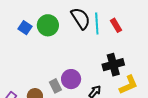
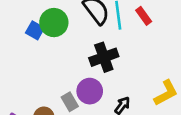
blue square: (25, 28) -> (35, 30), moved
black cross: (113, 65) -> (104, 57), moved

